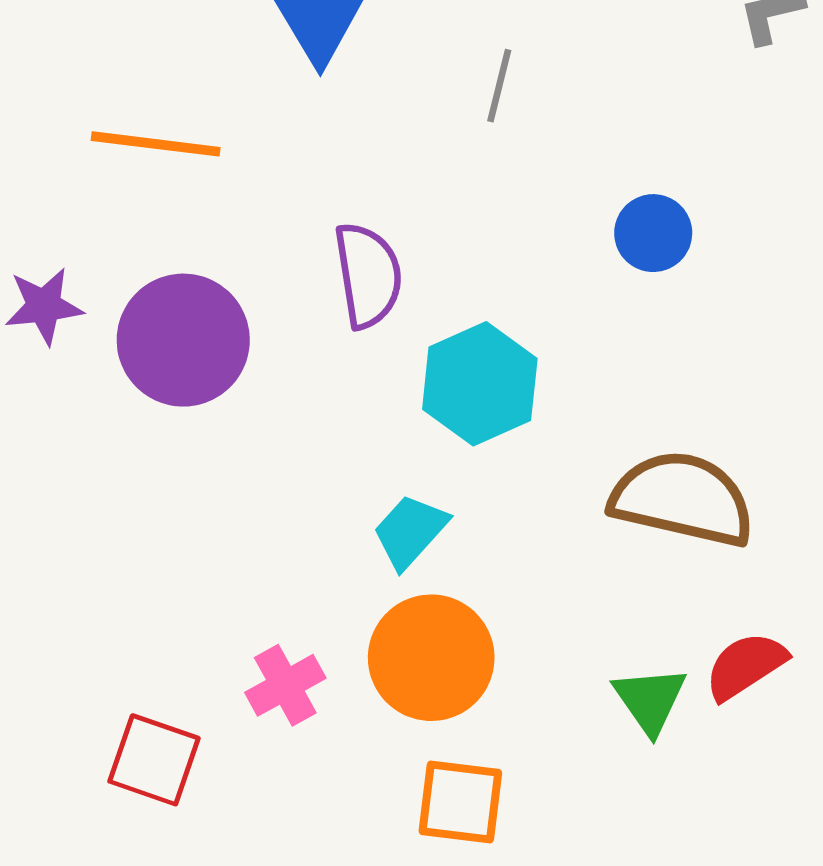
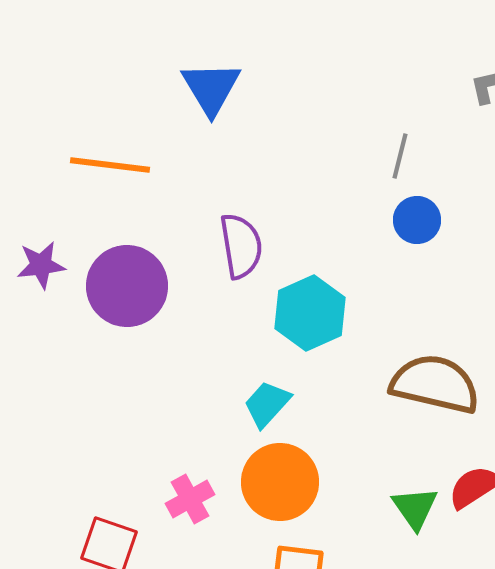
gray line: (499, 86) -> (400, 156), moved

